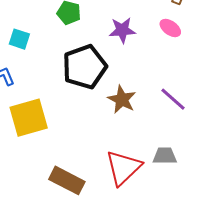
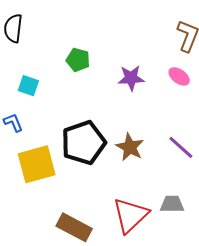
black pentagon: (85, 67) -> (84, 143), moved

